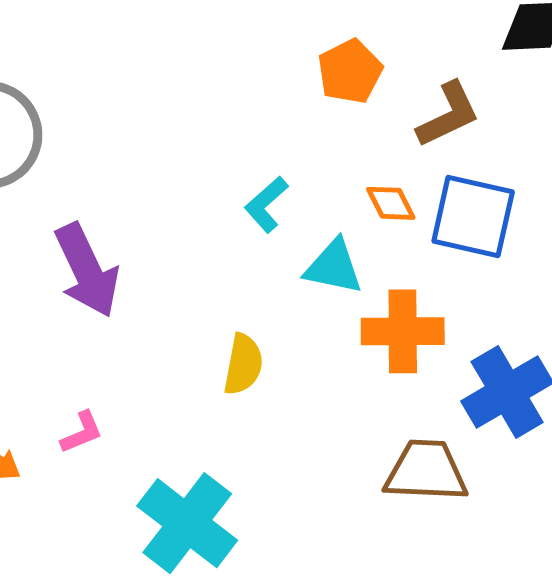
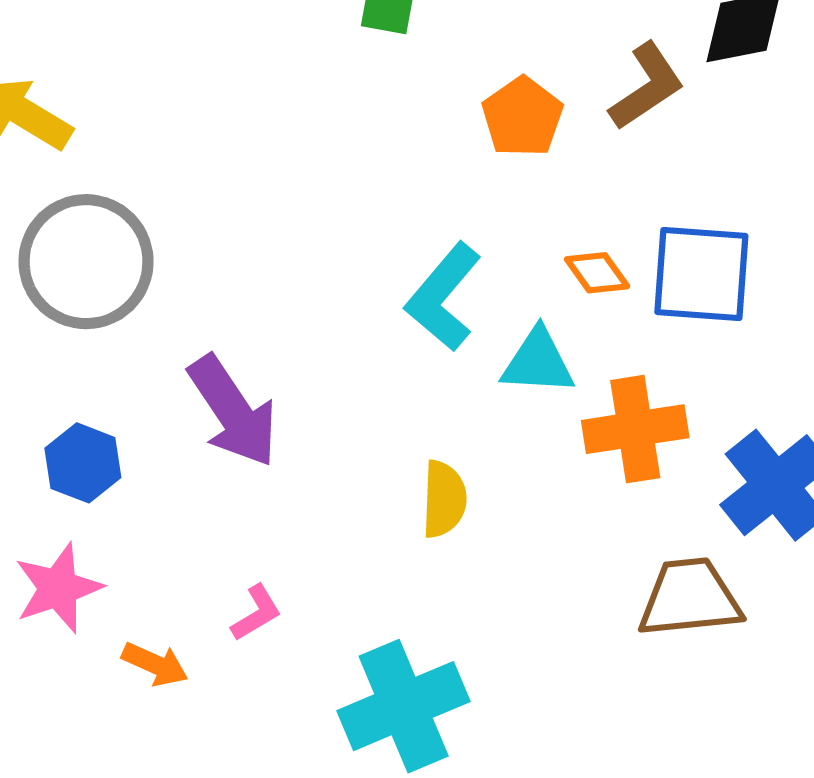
brown L-shape: (448, 115) -> (647, 86), moved
cyan L-shape: (266, 205) -> (443, 297), size x1.5
cyan cross: (187, 523) -> (404, 706), turned 38

